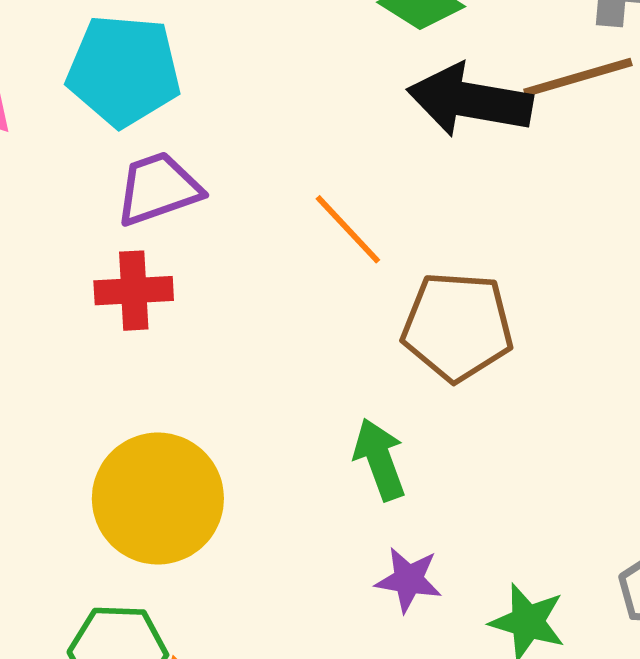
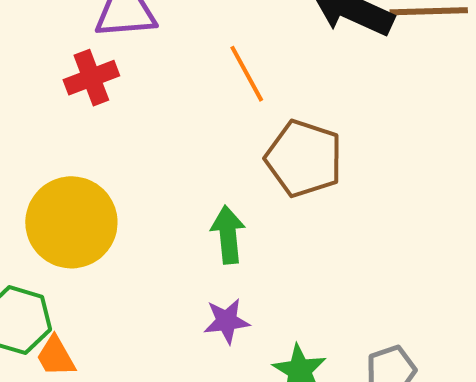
red cross: (134, 291) -> (91, 78), turned -32
purple star: (409, 580) -> (227, 321), turned -30

